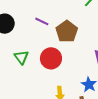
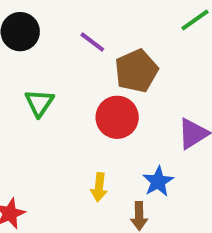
red circle: (51, 58) -> (117, 117), moved

